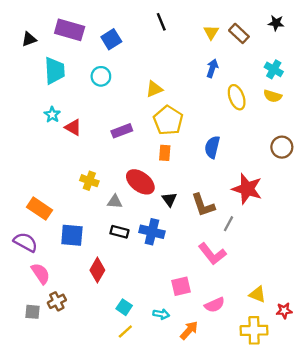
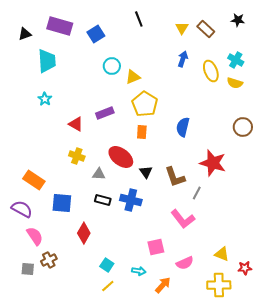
cyan circle: (101, 76) -> (112, 66), moved
yellow ellipse: (237, 97) -> (211, 71), moved
red triangle: (73, 127) -> (76, 124), moved

